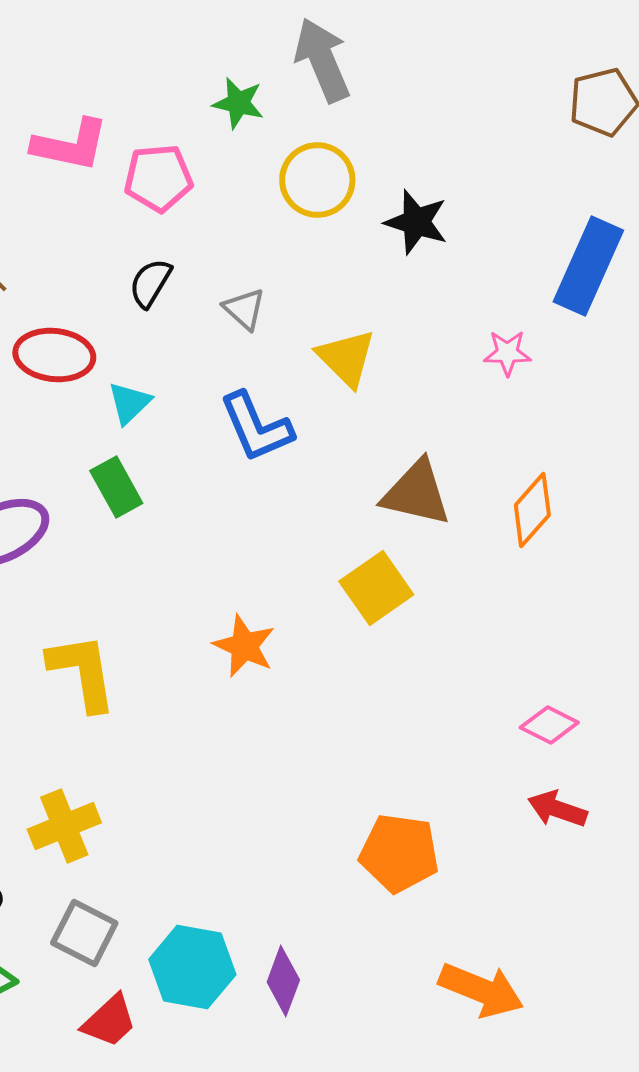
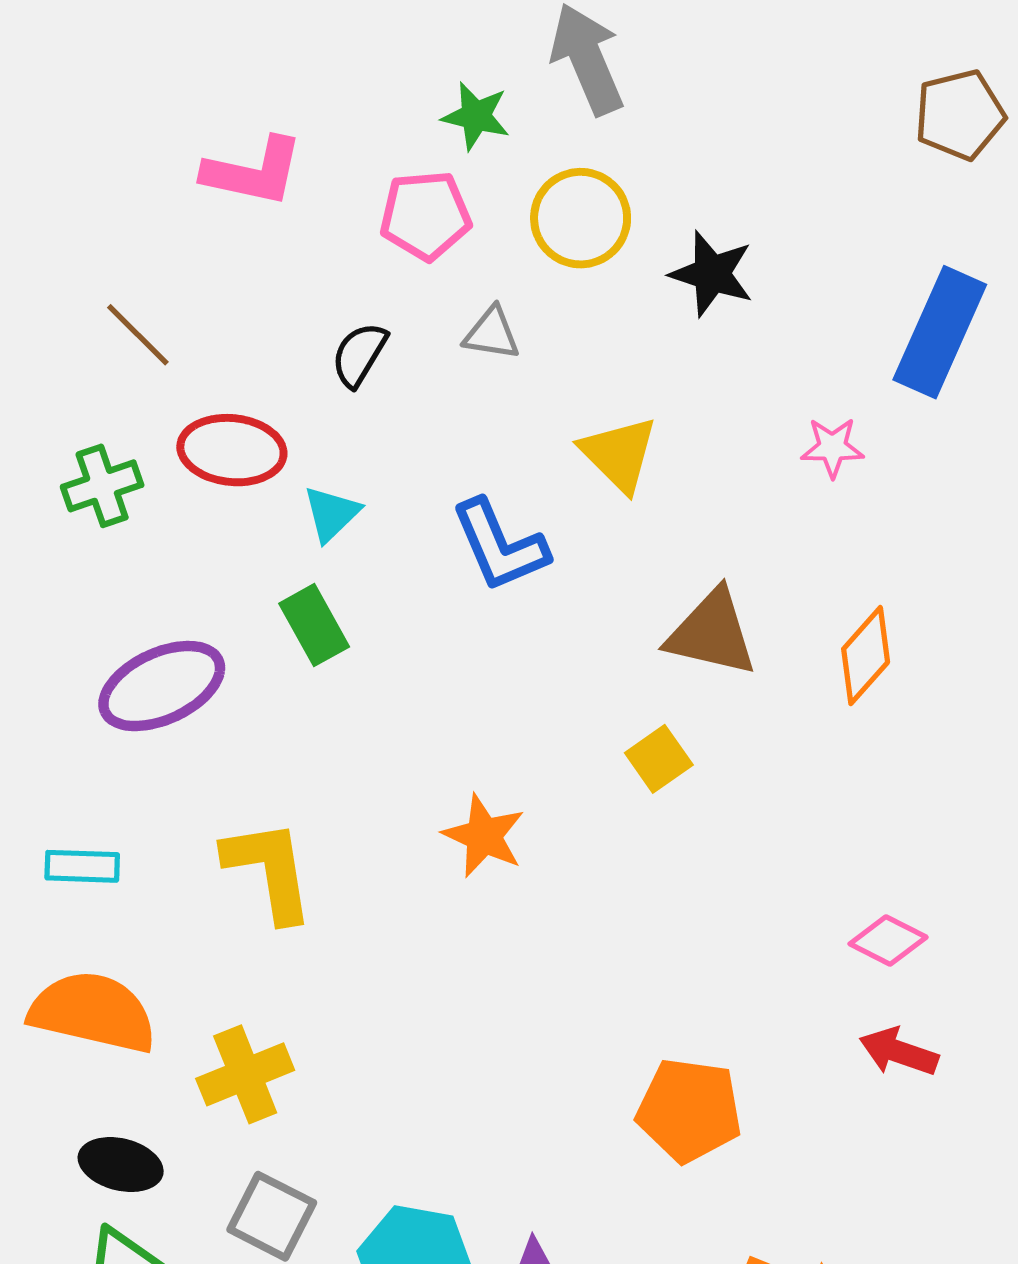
pink pentagon: (158, 178) -> (425, 215), moved
gray triangle: (244, 309) -> (492, 333), moved, turned -33
yellow square: (376, 588) -> (659, 759), size x0.7

